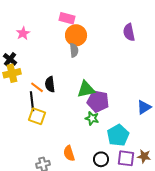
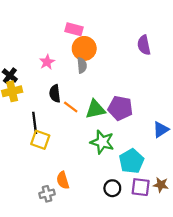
pink star: (23, 33) -> (47, 62), moved
black semicircle: (50, 84) -> (55, 94), moved
orange line: (37, 87) -> (71, 107), moved
purple pentagon: (98, 101) -> (120, 108), moved
green star: (92, 118) -> (102, 142), size x1.5
orange semicircle: (69, 153) -> (63, 180), moved

